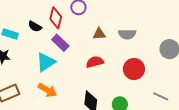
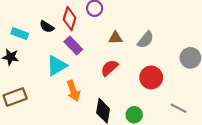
gray semicircle: (127, 34) -> (146, 40), turned -54
red semicircle: (95, 62) -> (109, 68), turned -30
orange arrow: (47, 90) -> (73, 91), moved, turned 36

